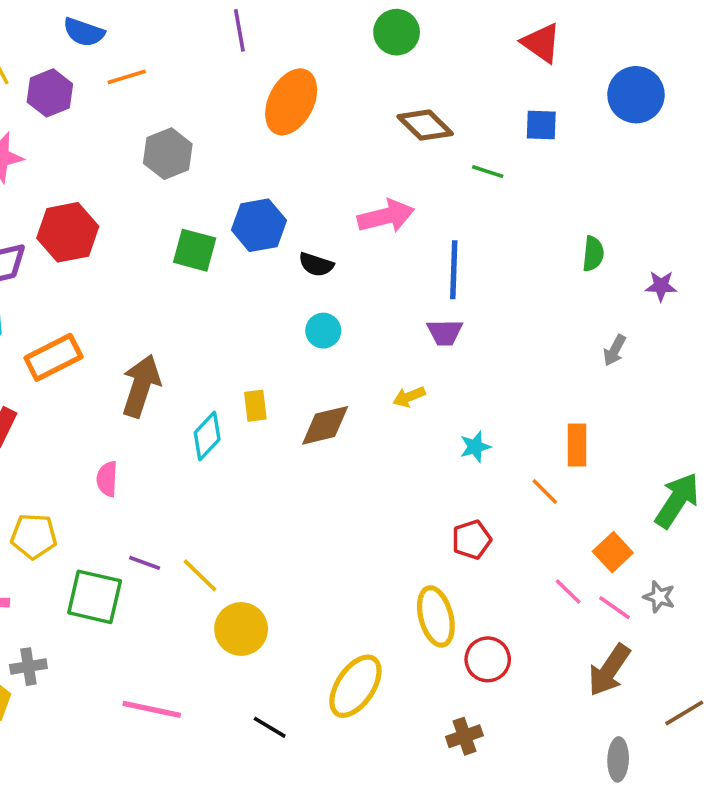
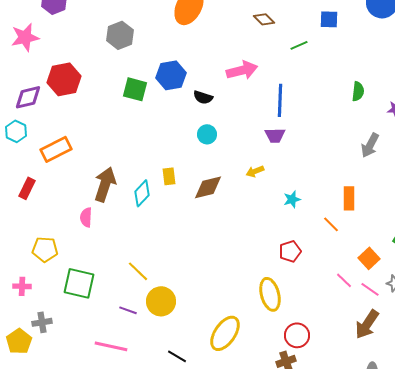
brown diamond: (425, 125) -> (264, 19), size x0.7
green line: (488, 172) -> (299, 45), turned -42
gray arrow: (615, 350) -> (370, 145), size x1.4
brown arrow: (141, 386) -> (105, 184), moved
purple line: (145, 563) -> (128, 310), moved
red circle: (488, 659) -> (297, 335), moved

